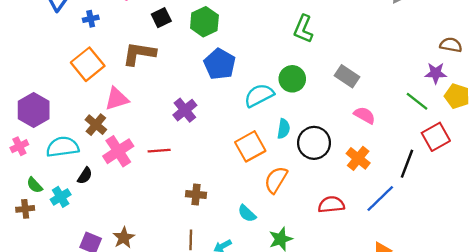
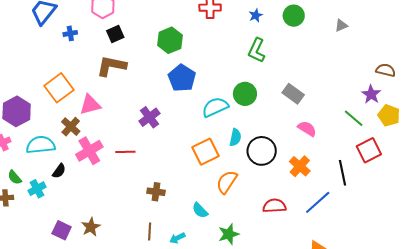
black square: (161, 18) -> (115, 34), moved
orange square: (88, 64) -> (59, 88), moved
purple star: (436, 73) -> (371, 94), turned 30
black line: (407, 164) -> (342, 173), turned -35

